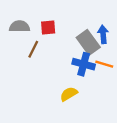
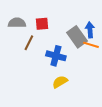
blue cross: (84, 64) -> (56, 56), moved
orange line: (104, 64) -> (91, 45), moved

